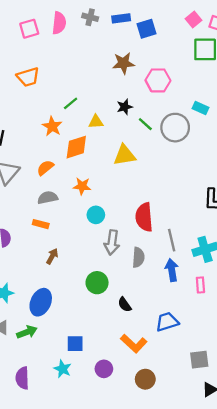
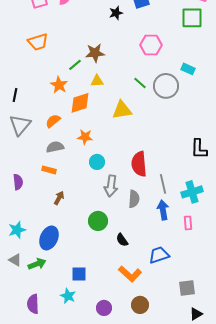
brown star: (123, 63) -> (95, 53), moved
black star: (125, 107) -> (116, 13), moved
purple circle: (104, 369) -> (104, 308), moved

